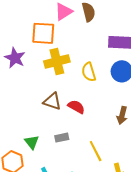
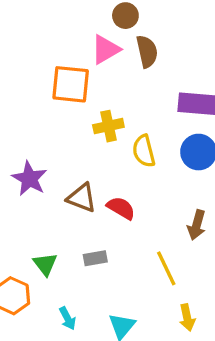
purple star: (15, 58) -> (29, 179), moved
yellow cross: (57, 61) -> (108, 126), moved, size x0.7
yellow line: (96, 151) -> (166, 268), moved

